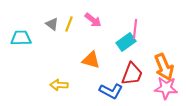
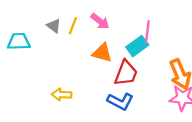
orange triangle: (91, 60) -> (102, 53), moved
red trapezoid: (132, 74) -> (126, 73), moved

